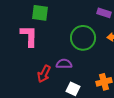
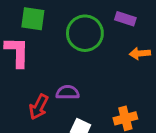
green circle: (83, 38) -> (85, 33), moved

